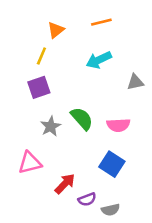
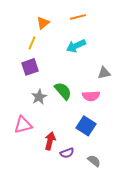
gray triangle: (135, 82) -> (104, 73), moved
red arrow: (65, 184) -> (50, 141), turned -30
gray semicircle: (111, 210) -> (94, 161), moved, turned -128

